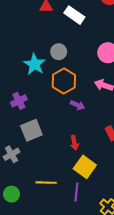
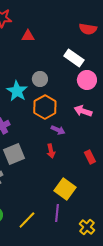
white rectangle: (74, 15) -> (74, 58), moved
red arrow: (74, 143) -> (51, 151), moved
yellow line: (46, 183) -> (27, 220), moved, turned -48

